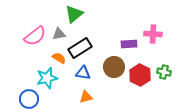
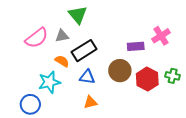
green triangle: (74, 14) -> (78, 15), turned -30
pink cross: (153, 34) -> (161, 36), turned -36

